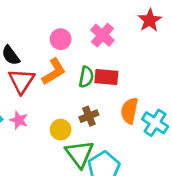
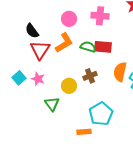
pink cross: (102, 35) -> (100, 16), turned -36
green semicircle: (86, 77) -> (88, 47), turned -84
green triangle: (79, 154) -> (52, 104), moved, size x0.7

